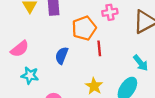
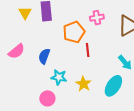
blue semicircle: (62, 56) -> (44, 56), moved
cyan star: (30, 75) -> (59, 77), moved

